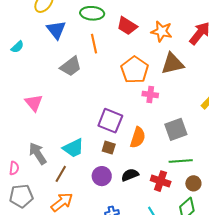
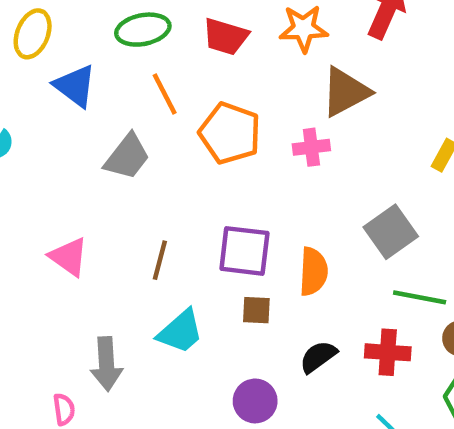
orange pentagon: (135, 70) -> (230, 133), moved
pink cross: (150, 95) -> (311, 147), moved
gray arrow: (38, 153) -> (106, 364), turned -135
green line: (181, 161) -> (420, 297), turned 30
brown line: (61, 174) -> (160, 260), moved
purple circle: (102, 176) -> (255, 401), moved

